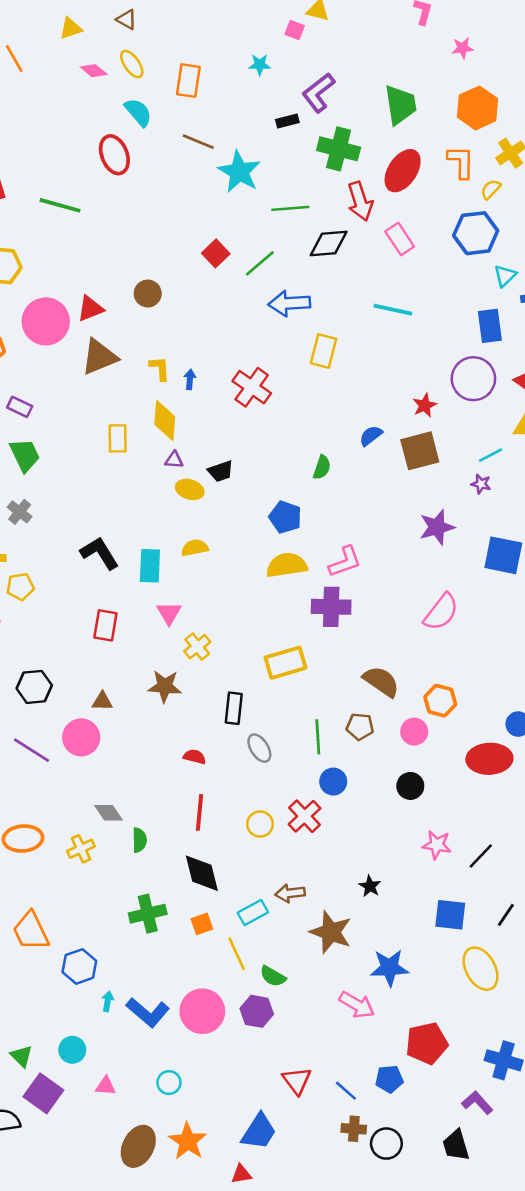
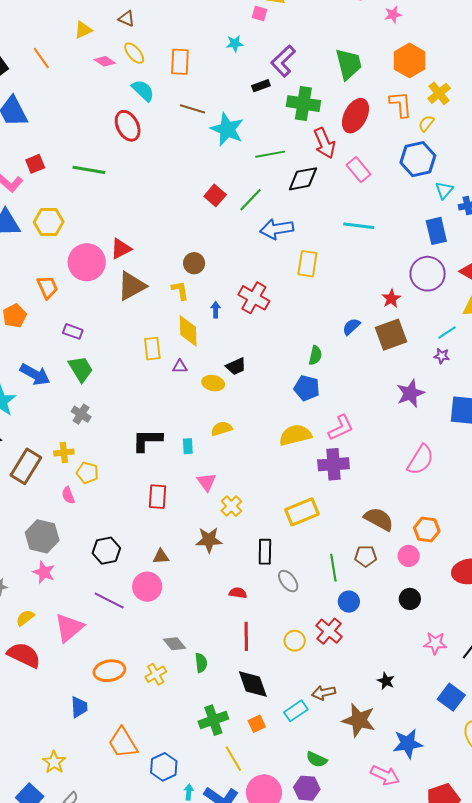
brown circle: (148, 294) -> (194, 263), moved
blue arrow: (190, 379) -> (216, 310), moved
purple triangle: (174, 460) -> (180, 367), moved
blue pentagon: (285, 517) -> (307, 388), moved
black L-shape: (100, 553) -> (147, 440), turned -52
cyan rectangle: (150, 566) -> (188, 446), size x0.6
yellow pentagon: (20, 587) -> (87, 473), turned 30
blue square: (450, 915) -> (451, 697), turned 36
yellow line: (237, 954) -> (233, 759), moved

